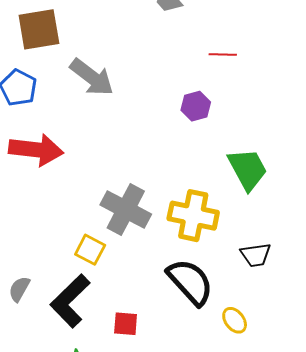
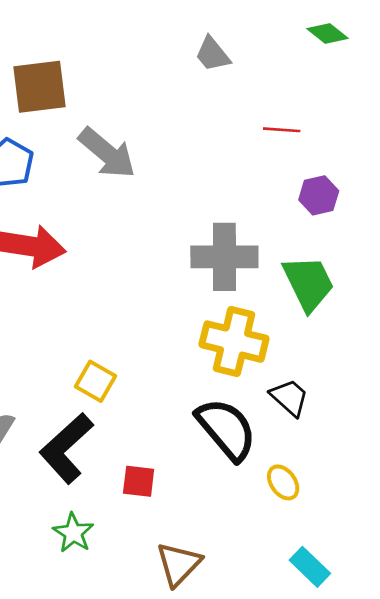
purple hexagon: (196, 106) -> (319, 195), moved
gray cross: (126, 210) -> (224, 257), moved, turned -30
black trapezoid: (256, 255) -> (289, 397), moved, turned -132

